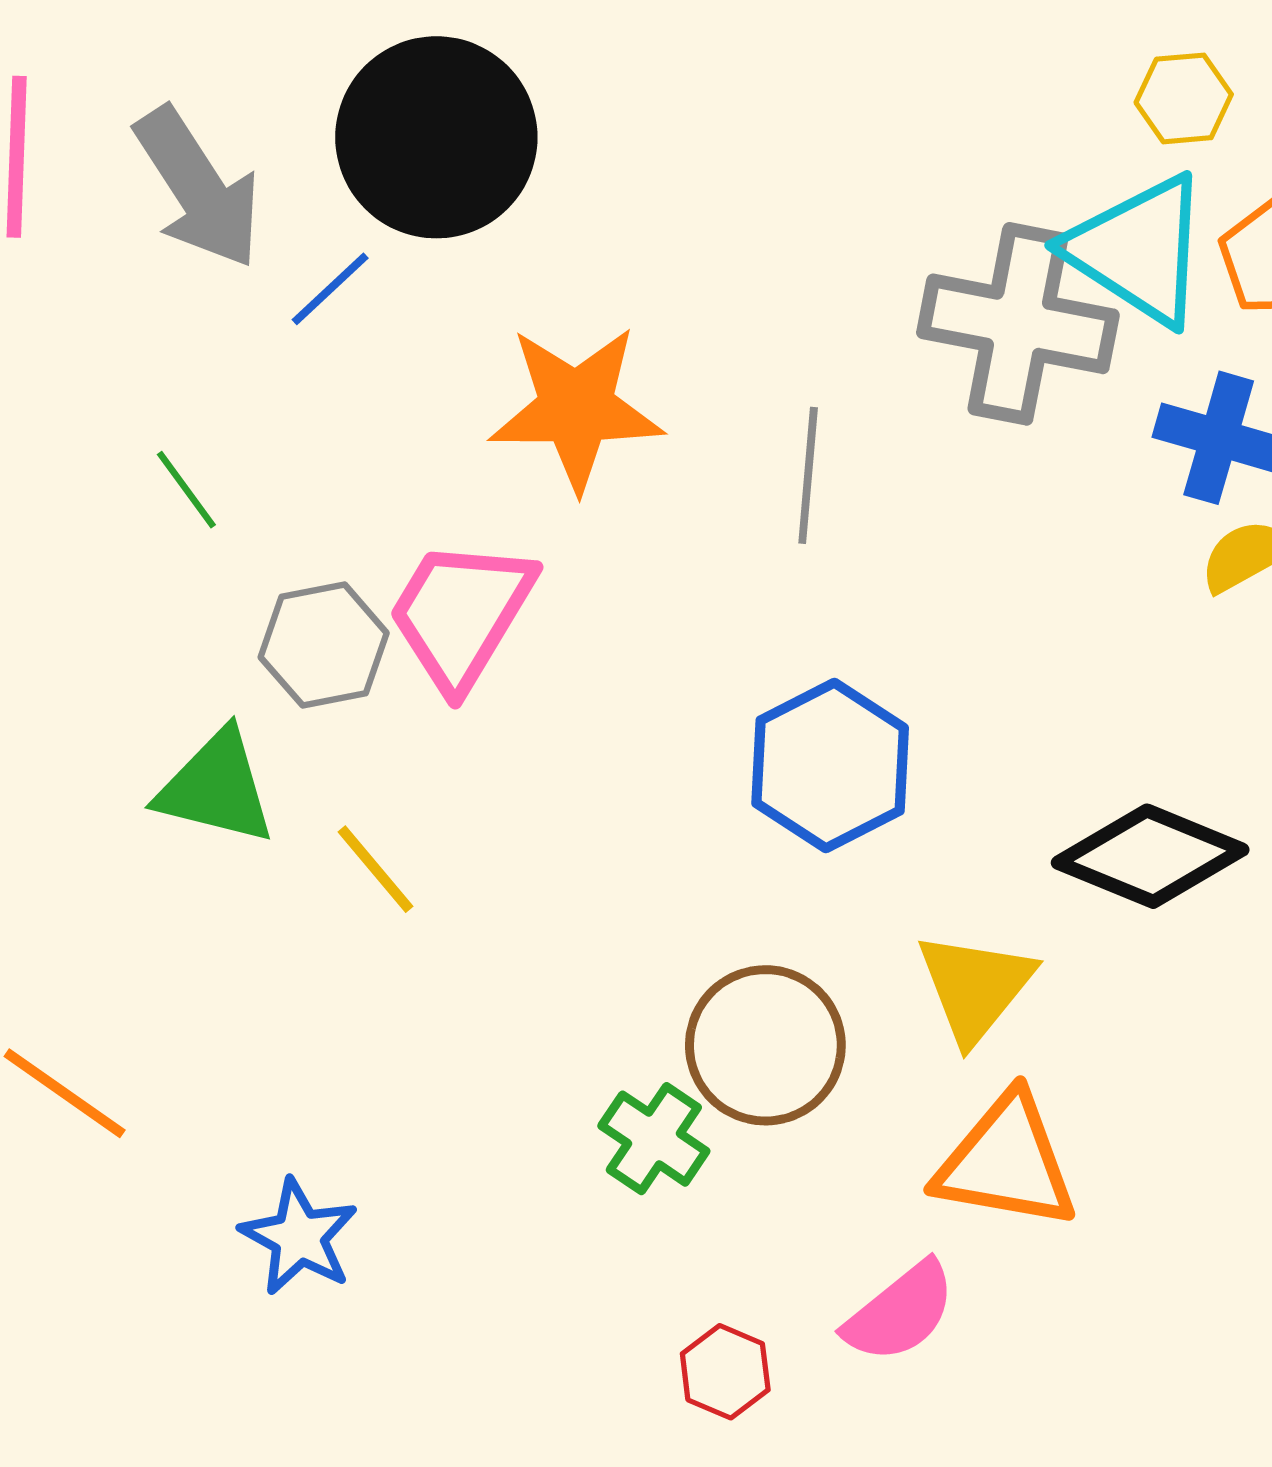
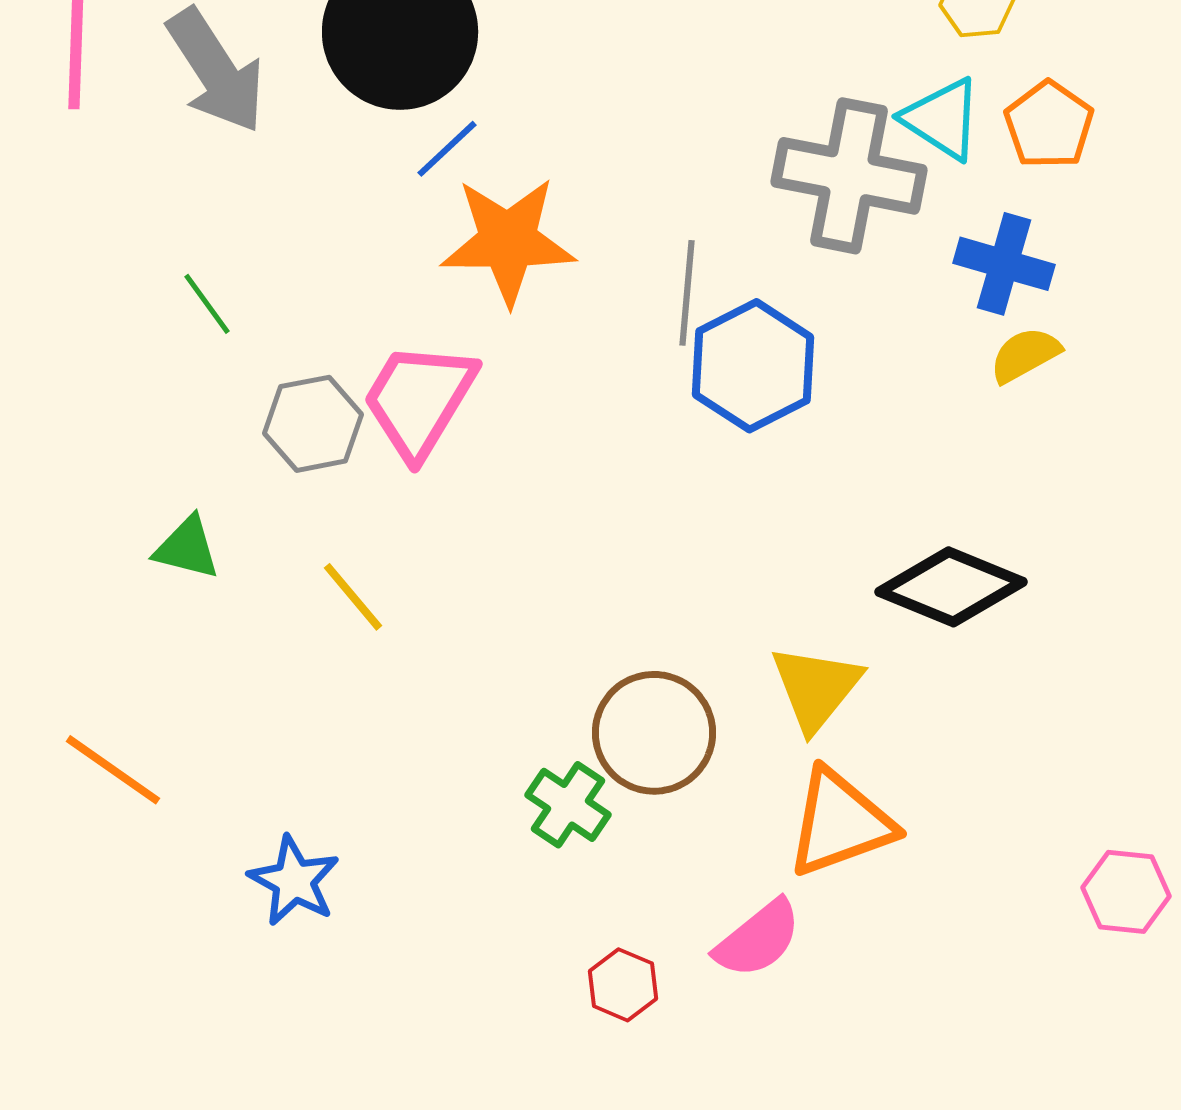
cyan triangle: (1138, 250) -> (942, 119), size x0.7
blue line: (330, 289) -> (447, 149), moved
blue hexagon: (830, 766) -> (753, 366), moved
green triangle: (216, 788) -> (187, 548), moved, size x0.7
orange triangle: (1006, 1162) -> (840, 823), turned -30

